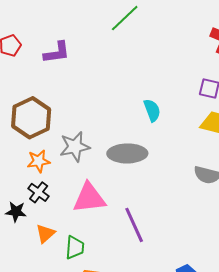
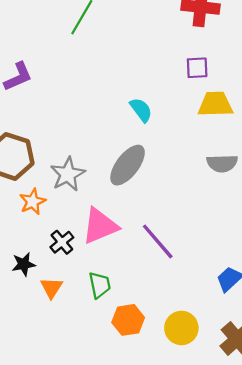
gray ellipse: (127, 153) -> (128, 165), turned -36
black cross: (39, 192) -> (62, 242), moved, turned 30
orange triangle: (45, 234) -> (52, 288), moved

